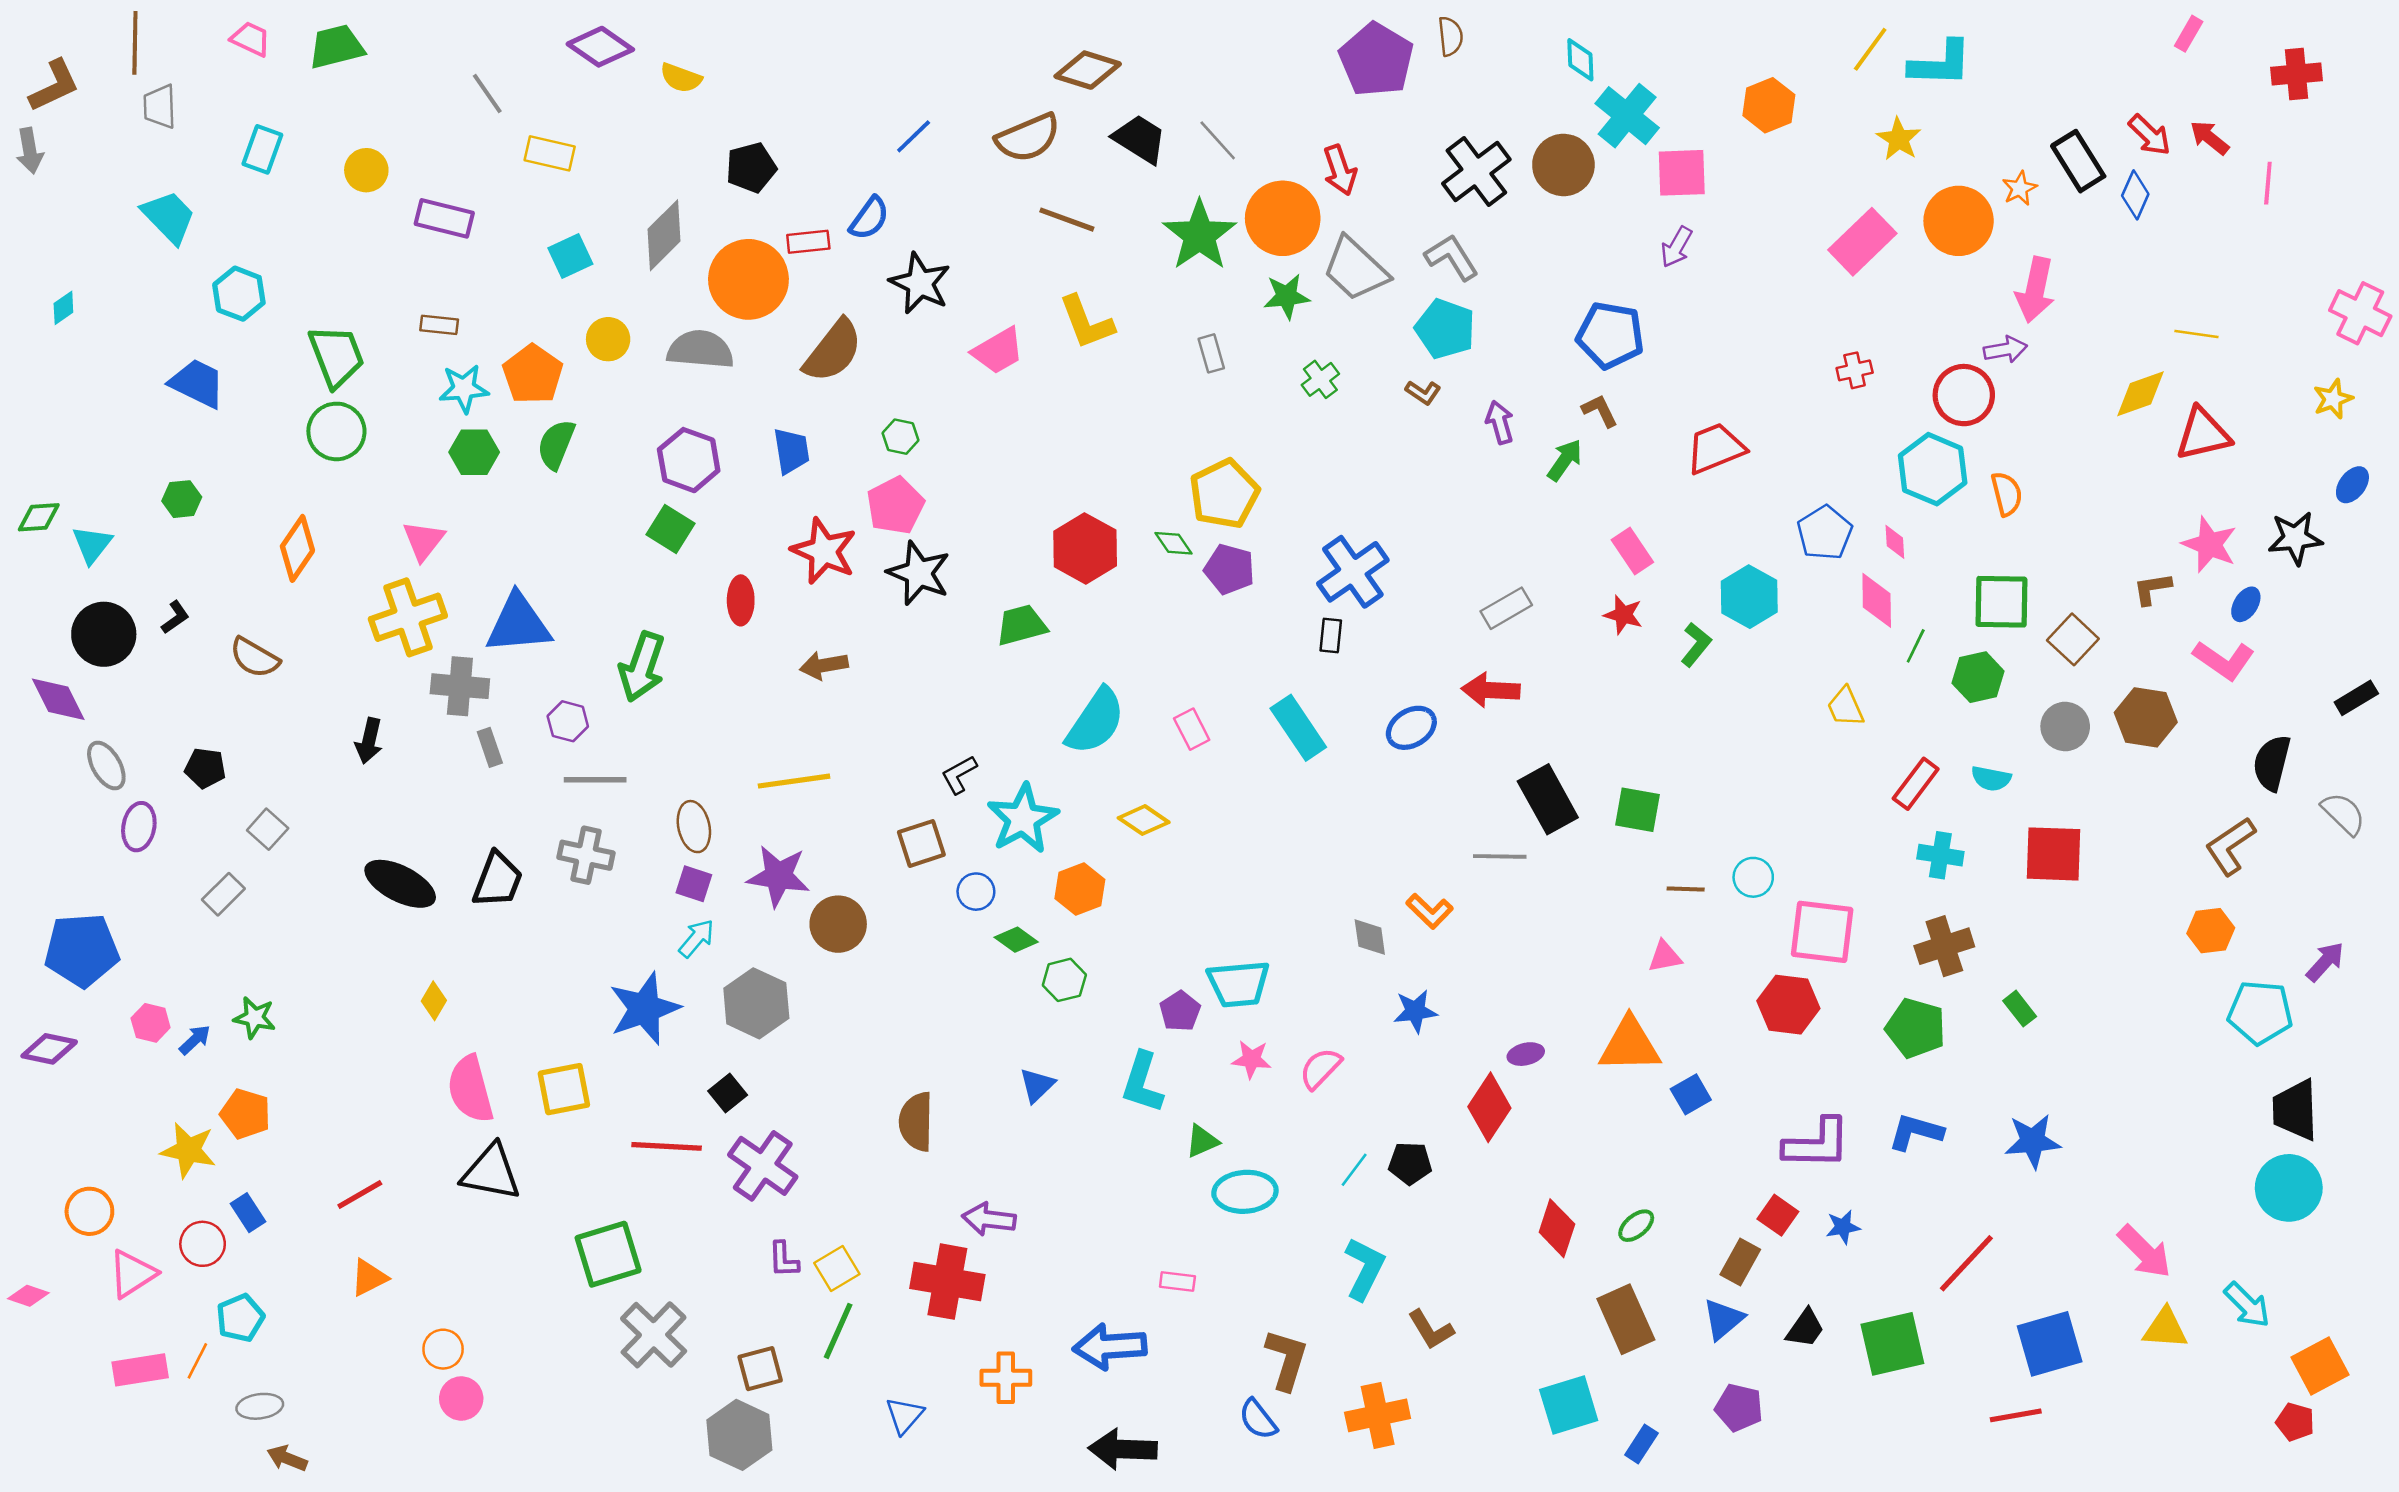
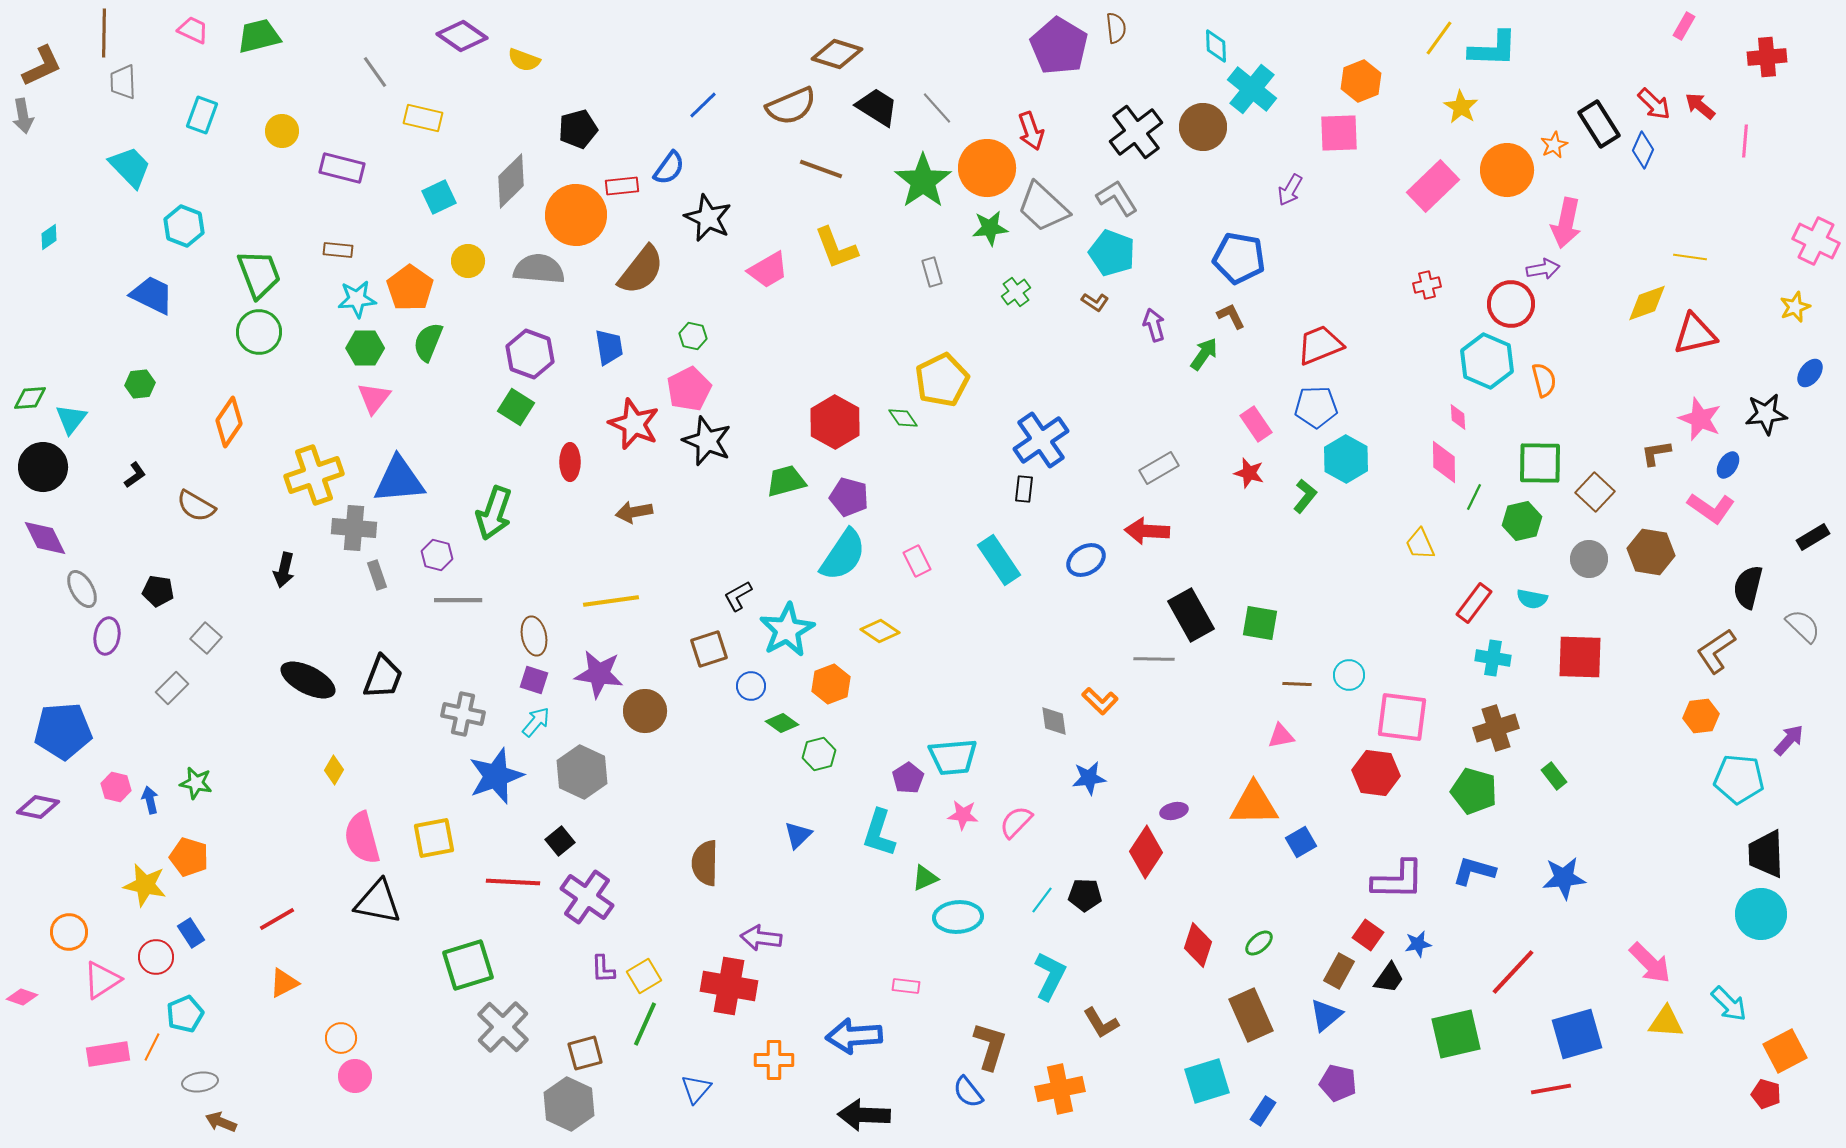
pink square: (1682, 173) -> (1339, 133), moved
blue pentagon: (1825, 533) -> (1316, 407), moved, turned 30
pink triangle: (424, 541) -> (374, 398), moved
purple pentagon: (1229, 569) -> (849, 497), moved
black circle: (104, 634) -> (43, 467), moved
gray cross: (586, 855) -> (463, 714), moved
blue arrow: (195, 1040) -> (150, 800), turned -60
black trapezoid: (1805, 1328) -> (1389, 978), moved

